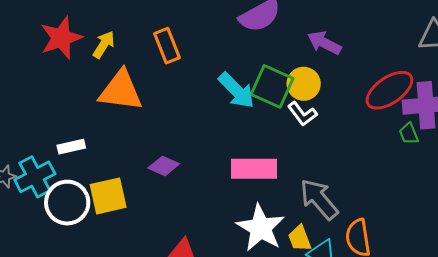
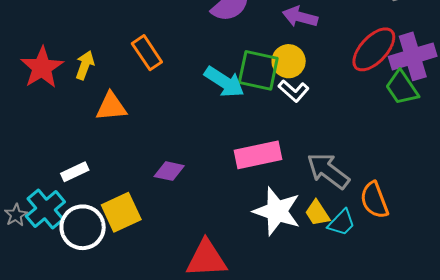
orange triangle: (121, 91) -> (111, 107), size x0.7
green trapezoid: (409, 134) -> (402, 88), size x1.6

